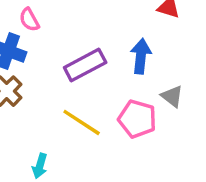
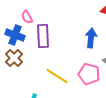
purple rectangle: (85, 65) -> (43, 36), moved, turned -65

